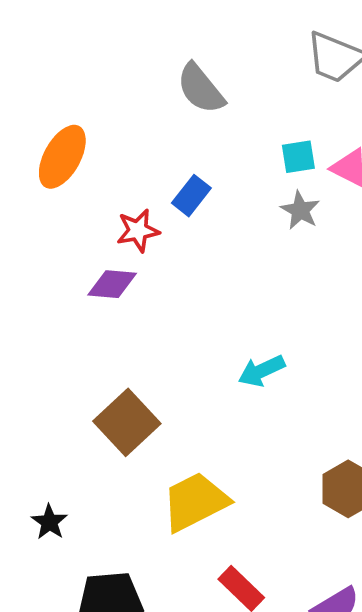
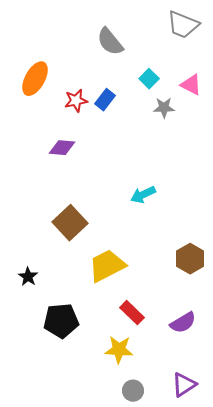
cyan square: (298, 157) -> (149, 79), moved, turned -36
gray star: (300, 210) -> (164, 108), turned -30
red star: (138, 231) -> (76, 101), moved

